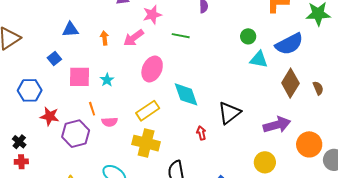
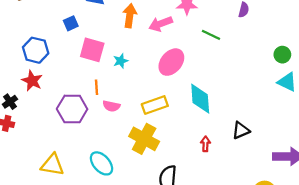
orange arrow: (104, 38) -> (130, 16), size x1.5
black triangle: (229, 113) -> (241, 130), size x0.7
red star: (50, 116) -> (32, 81), moved

